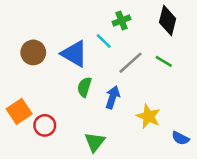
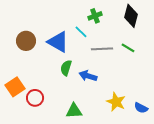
gray line: (130, 63) -> (102, 49), turned 40
blue arrow: (113, 97) -> (88, 76), turned -90
yellow star: (148, 116) -> (116, 102), moved
green triangle: (95, 142) -> (74, 111), turned 48

